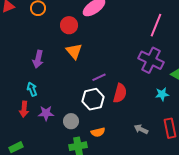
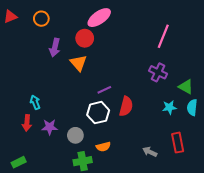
red circle: (69, 25) -> (85, 38), moved
purple arrow: (38, 59) -> (55, 48), moved
purple cross: (151, 60) -> (158, 72), size x0.7
gray arrow: (141, 129) -> (150, 152), moved

